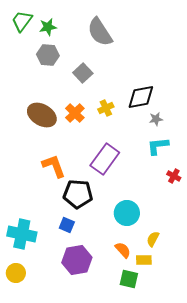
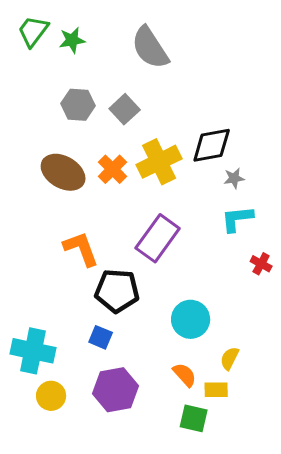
gray hexagon: (48, 55) -> (78, 105), moved
yellow cross: (106, 108) -> (159, 162), size x1.8
yellow circle: (16, 273) -> (51, 396), moved

